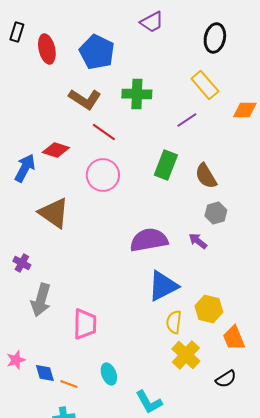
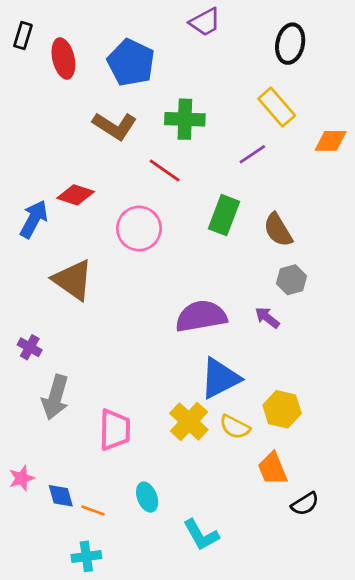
red line: (104, 132) -> (165, 170), moved
yellow semicircle: (174, 322) -> (235, 427), turned -70
orange trapezoid: (234, 338) -> (273, 469), moved
yellow cross: (186, 355) -> (189, 421), moved

